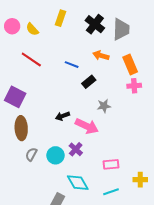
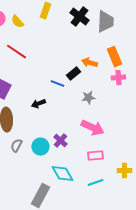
orange arrow: (101, 55) -> (89, 63), moved
blue line: (72, 65) -> (57, 84), moved
black arrow: (63, 116) -> (38, 104), moved
pink arrow: (87, 126) -> (92, 128), moved

